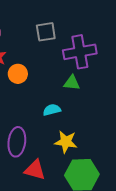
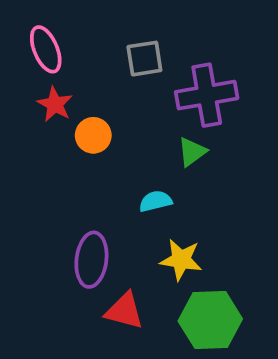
green triangle: (72, 83) -> (192, 152), turned -42

